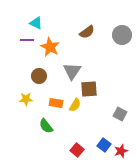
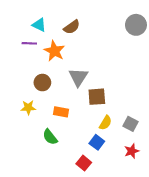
brown semicircle: (87, 32) -> (72, 27), moved
gray circle: (122, 35) -> (136, 25), moved
yellow semicircle: (75, 105) -> (106, 123), moved
blue square: (104, 145) -> (97, 142), moved
red star: (121, 151) -> (132, 151), moved

